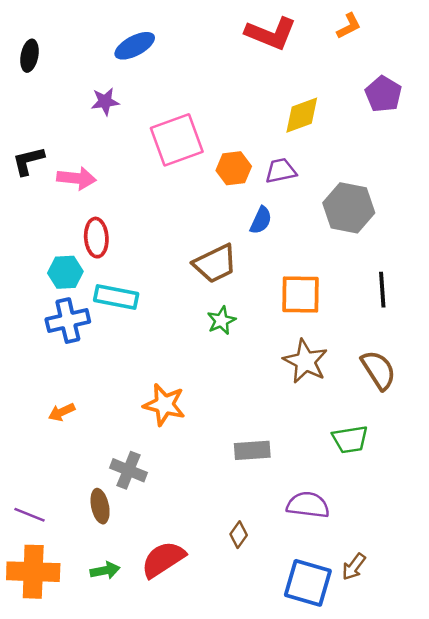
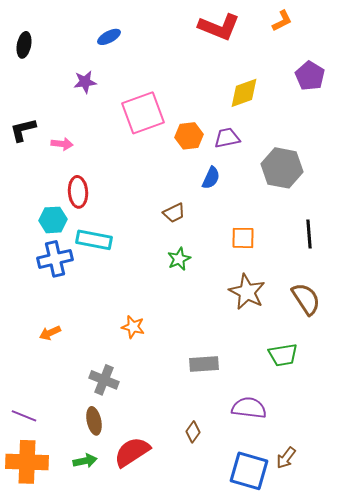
blue ellipse: (135, 46) -> (109, 37), size x0.7
pink arrow: (77, 178) -> (62, 144), size x0.7
brown trapezoid: (215, 264) -> (174, 213), size x0.6
orange square: (301, 295) -> (243, 238), size x0.7
orange star: (164, 405) -> (133, 327), size x0.7
brown ellipse: (100, 506) -> (94, 421), moved

